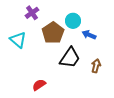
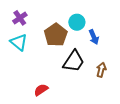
purple cross: (32, 13) -> (20, 18), moved
blue arrow: (89, 35) -> (94, 37), turned -136

